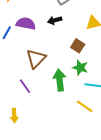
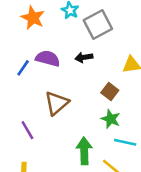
green arrow: (60, 80) -> (84, 151), moved
purple line: (25, 86) -> (27, 130), moved

